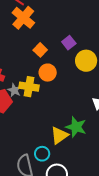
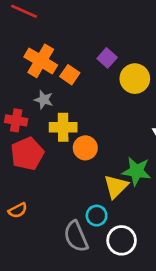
orange cross: (23, 18) -> (41, 61), moved
orange circle: (48, 73) -> (85, 148), moved
gray star: (14, 90) -> (44, 100), moved

